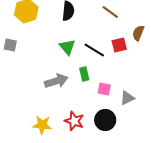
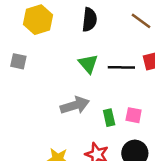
black line: (94, 50) -> (121, 67), turned -30
green rectangle: (84, 74) -> (109, 118), moved

